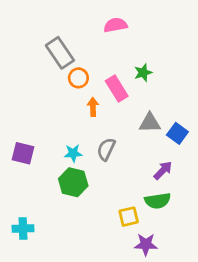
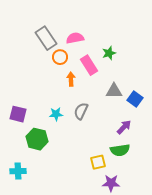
pink semicircle: (115, 25) -> (75, 38), moved
green hexagon: (73, 182) -> (37, 139), moved

